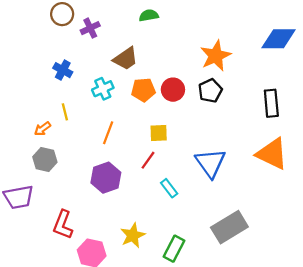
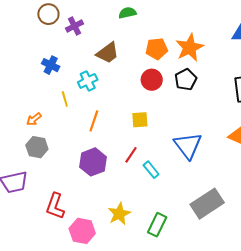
orange pentagon: (143, 90) -> (157, 49), moved
yellow line: (65, 112) -> (65, 99), moved
red line: (148, 160) -> (131, 155), moved

